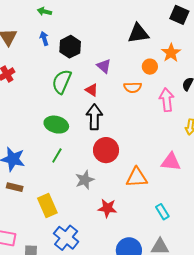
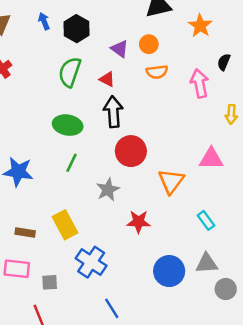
orange circle: (150, 67) -> (149, 44), moved
orange triangle: (137, 177) -> (171, 181), turned -45
brown rectangle: (15, 187) -> (25, 233), moved

